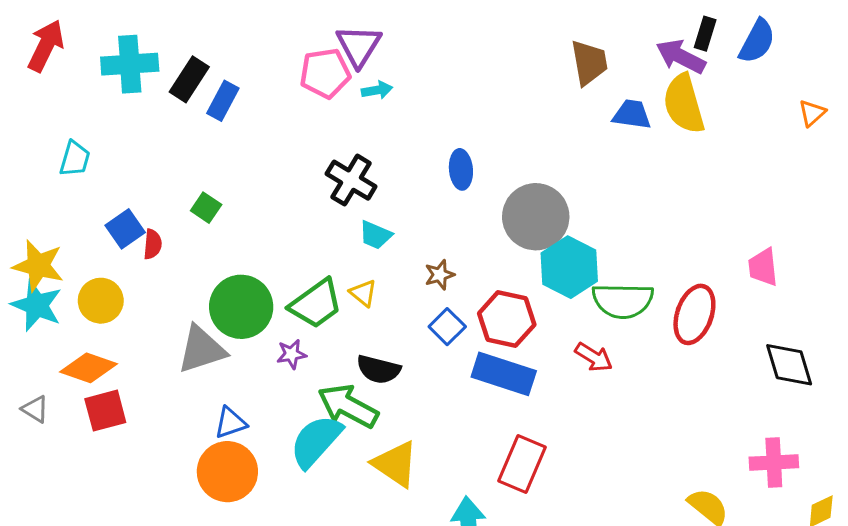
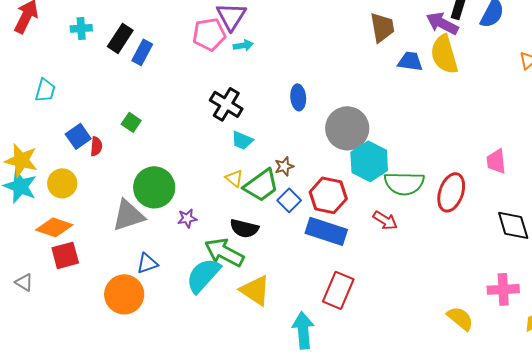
cyan cross: (130, 64) -> (81, 28), size x0.6
green trapezoid: (316, 304) -> (261, 185), moved
gray triangle: (35, 409) -> (24, 282), moved
orange circle: (227, 472) -> (124, 294), moved

